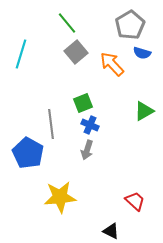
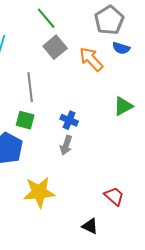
green square: (83, 103) -> (25, 120), moved, turned 36
gray line: (51, 124) -> (30, 87), moved

